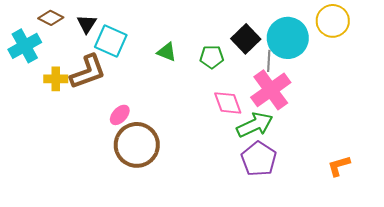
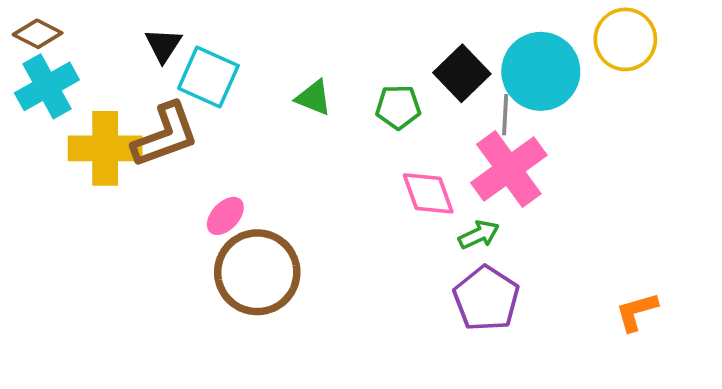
brown diamond: (51, 18) -> (38, 34), moved
yellow cross: (56, 79) -> (105, 148), size x1.6
green arrow: (255, 125) -> (479, 235), size x0.6

